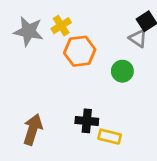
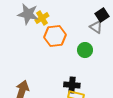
gray star: (28, 31) -> (28, 14), moved
black cross: (87, 121) -> (72, 85), moved

